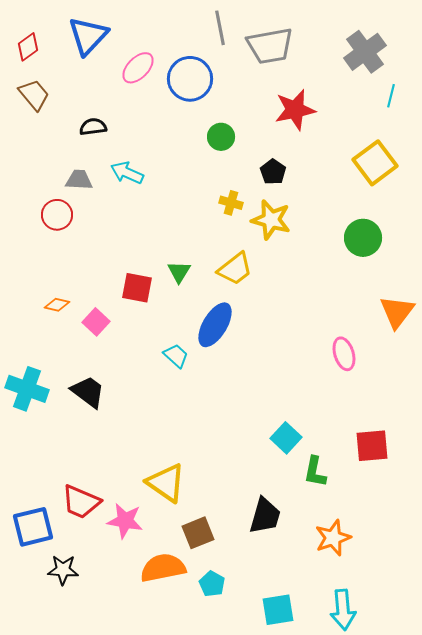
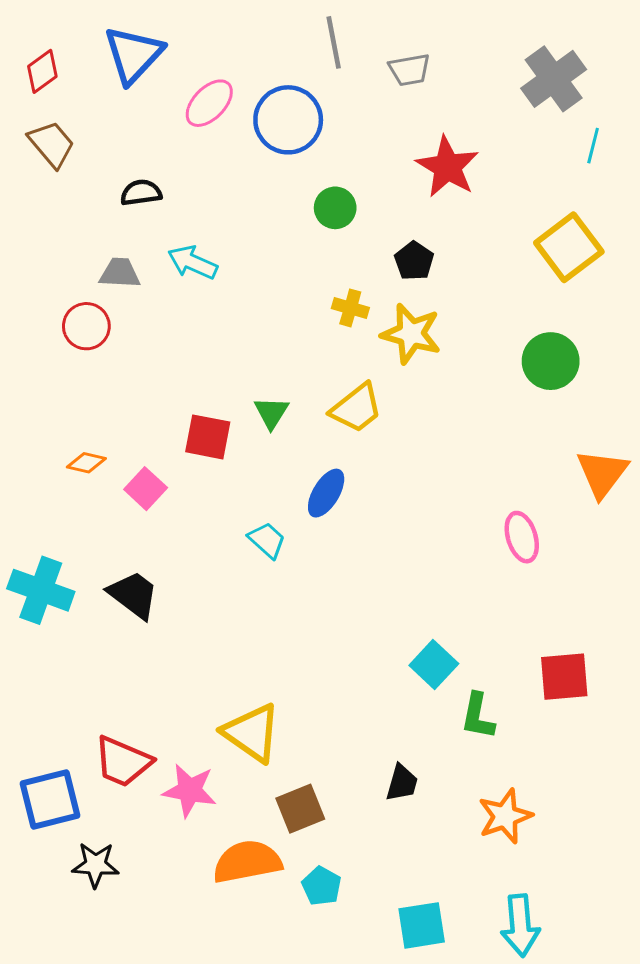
gray trapezoid: (270, 46) -> (410, 70), size x0.6
red star: (295, 110) -> (447, 167), turned -30
blue ellipse: (215, 325) -> (326, 493), size x0.7
black trapezoid: (265, 516) -> (402, 783), size x0.7

